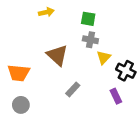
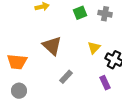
green square: (88, 19) -> (80, 13), turned -32
gray cross: (90, 40) -> (105, 14), moved

